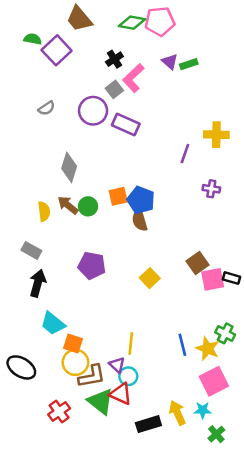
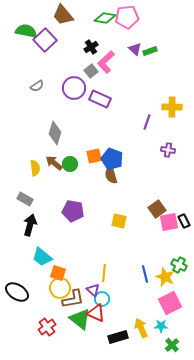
green semicircle: (33, 39) -> (26, 31), size x1.5
yellow square: (150, 278) -> (119, 221), turned -35
black rectangle: (231, 278) -> (184, 221), turned 48

